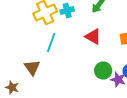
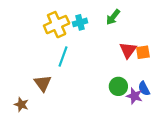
red triangle: (93, 36) -> (128, 50), moved, turned 36

